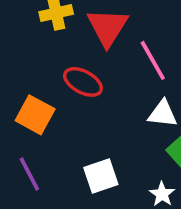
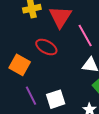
purple line: (29, 174) -> (31, 96), moved

